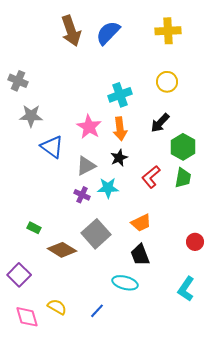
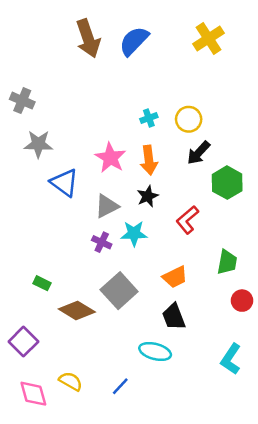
yellow cross: (168, 31) -> (208, 39), turned -30
yellow circle: (167, 82) -> (189, 119), moved
cyan cross: (120, 95) -> (149, 118), size x0.6
green trapezoid: (183, 178) -> (227, 262), moved

